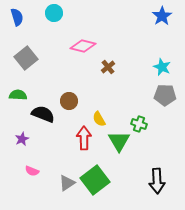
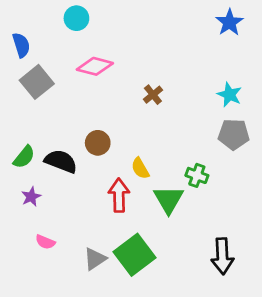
blue semicircle: (17, 17) -> (21, 45), moved
pink diamond: (83, 46) -> (95, 66), moved
green semicircle: (18, 95) -> (24, 157), moved, turned 126

